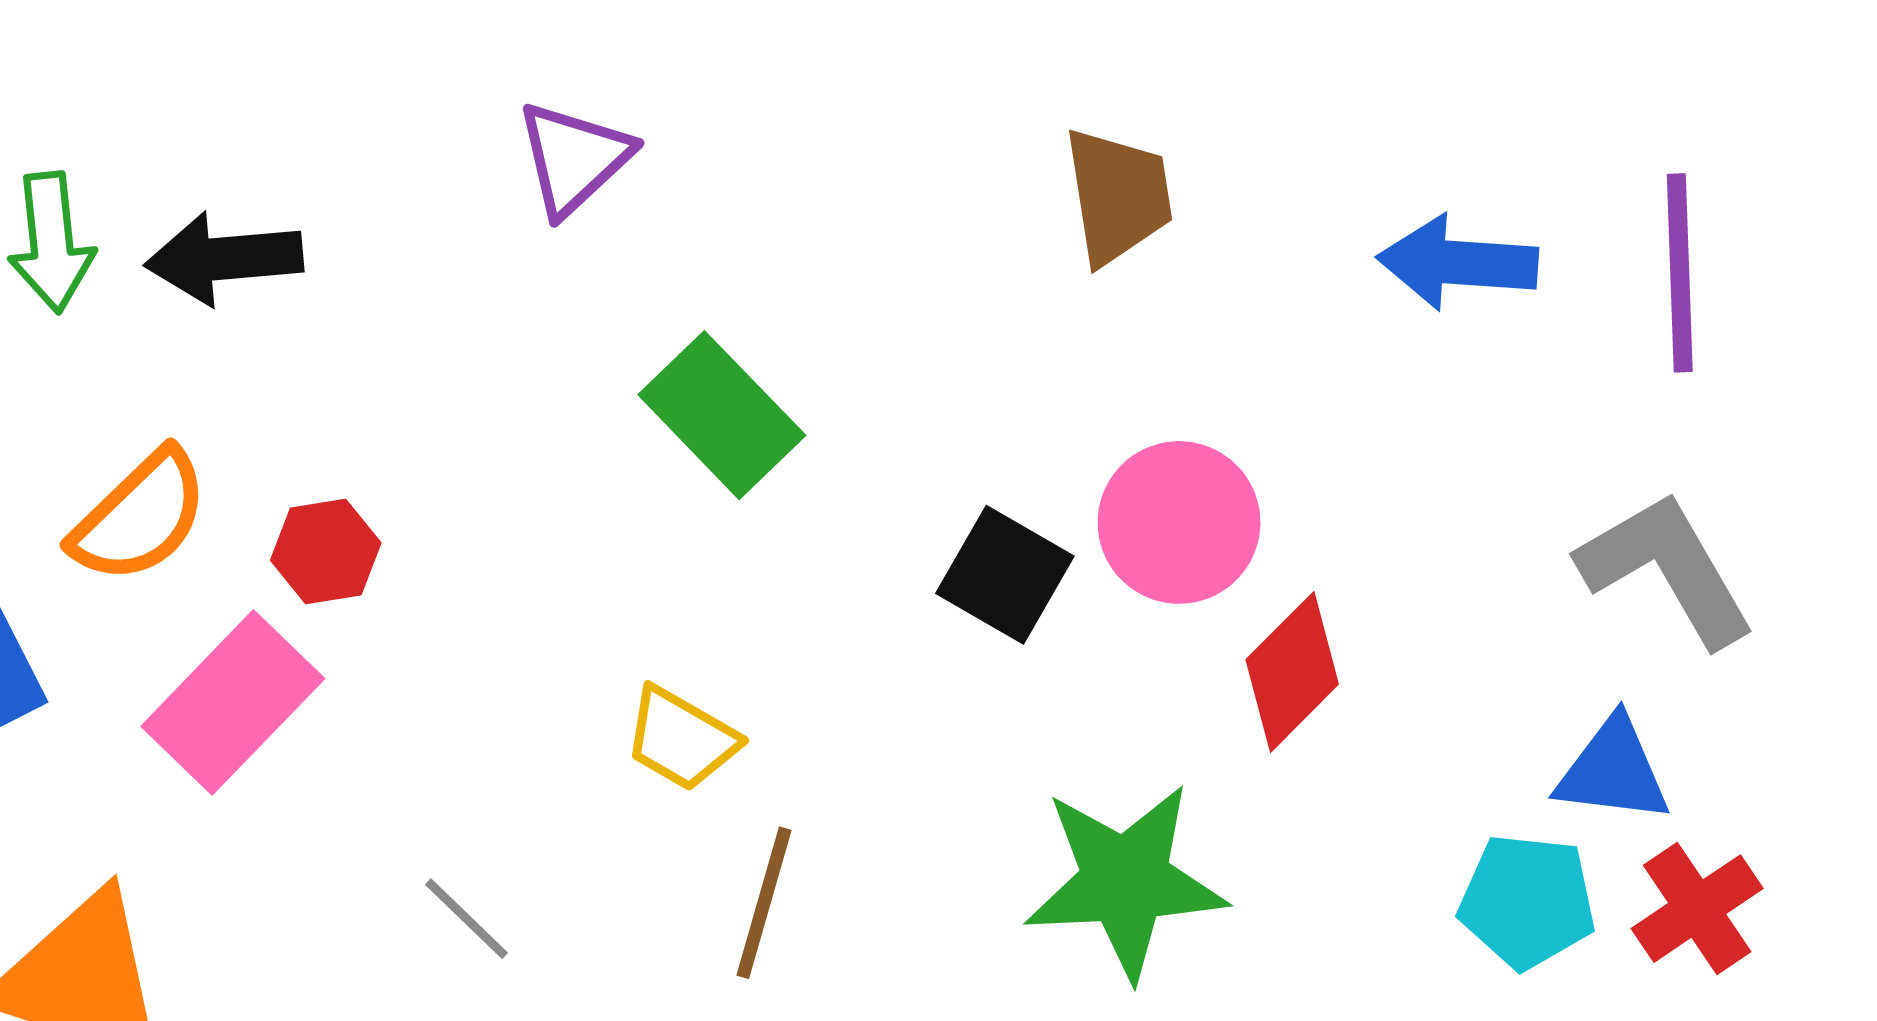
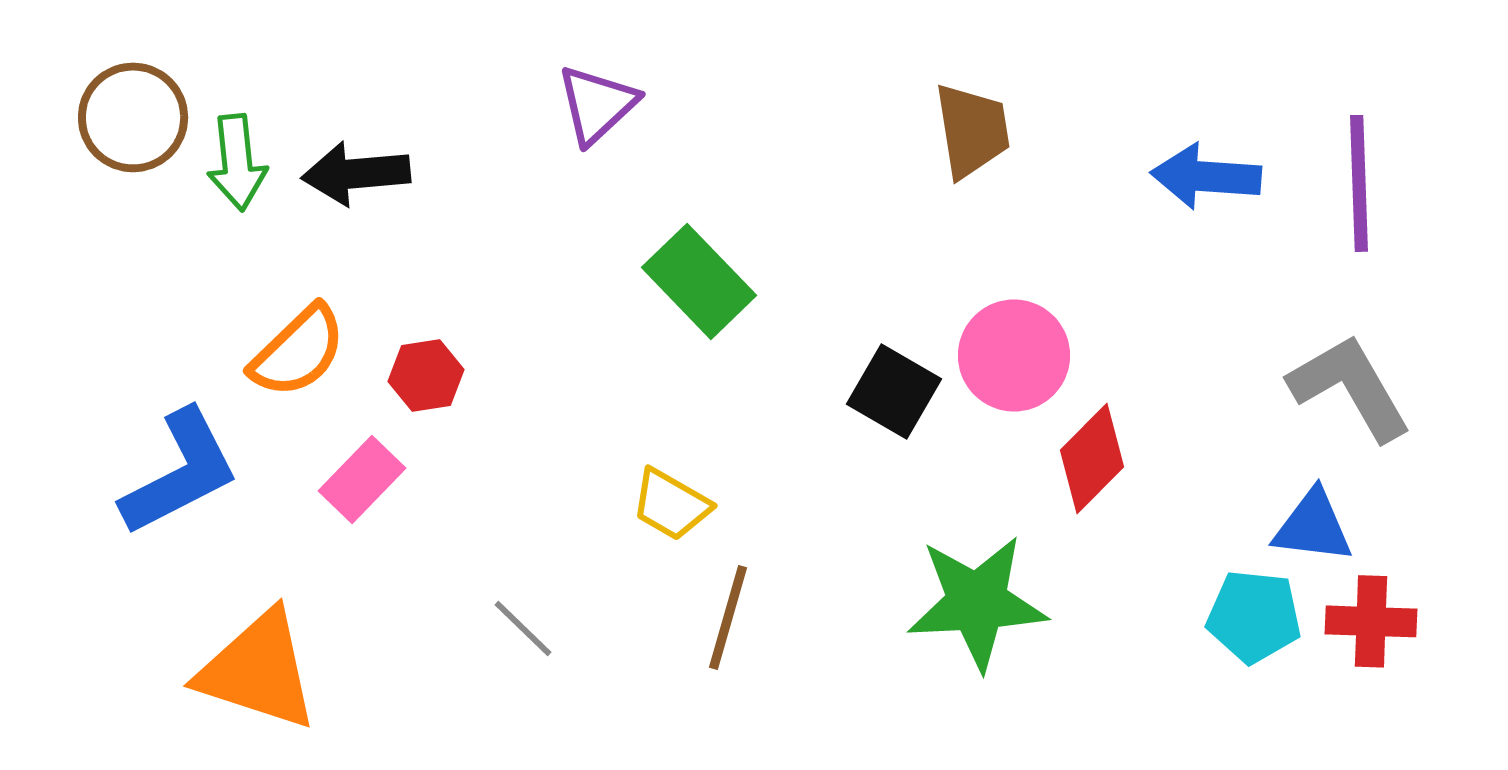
pink rectangle: (233, 702) -> (362, 479), size x0.7
red cross: (1697, 909) -> (1371, 621), turned 36

